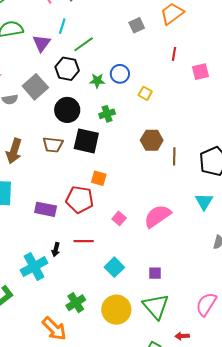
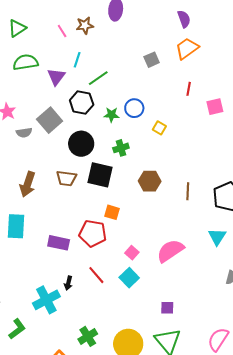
brown hexagon: (152, 140) -> (150, 181), moved
red line: (84, 241) -> (96, 275), turned 48
cyan square: (114, 267) -> (129, 278), moved

